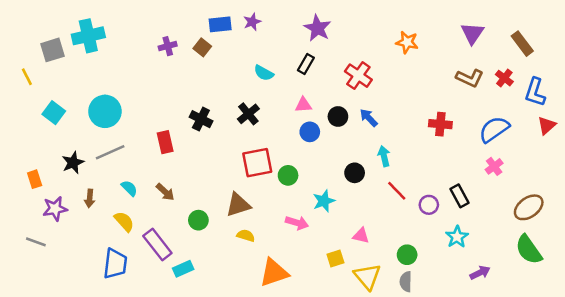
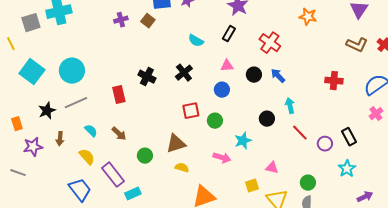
cyan square: (54, 113) -> (32, 72), size x1.4
blue circle: (310, 132) -> (222, 90), moved
red square: (257, 163) -> (191, 111), size x0.7
blue trapezoid: (115, 264) -> (80, 190), turned -45

